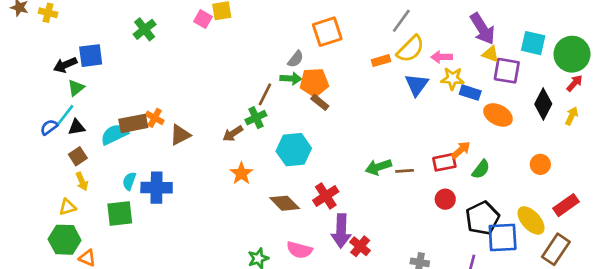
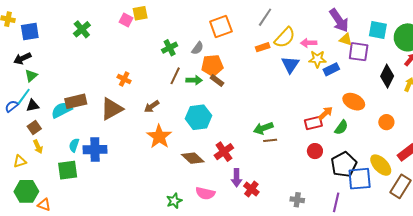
gray line: (401, 21) -> (265, 17), moved
blue square: (91, 56) -> (30, 32), moved
green arrow: (291, 79) -> (194, 80), moved
blue rectangle: (470, 93) -> (331, 69), turned -42
orange ellipse: (498, 115) -> (354, 102), moved
orange cross: (155, 118) -> (124, 79), moved
green cross: (256, 118) -> (170, 48), moved
brown triangle: (180, 135) -> (112, 109), size x1.4
brown line: (405, 171) -> (270, 140), moved
orange star: (241, 173) -> (159, 137), size x1.4
yellow triangle: (67, 207) -> (20, 161), moved
purple arrow: (341, 231) -> (237, 178), size x0.7

